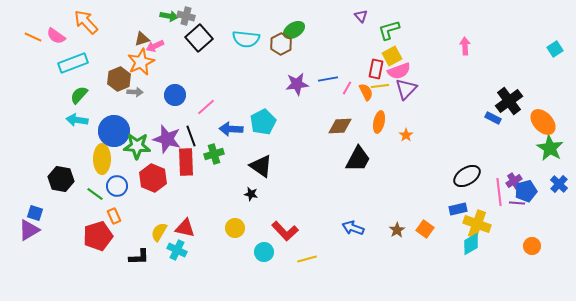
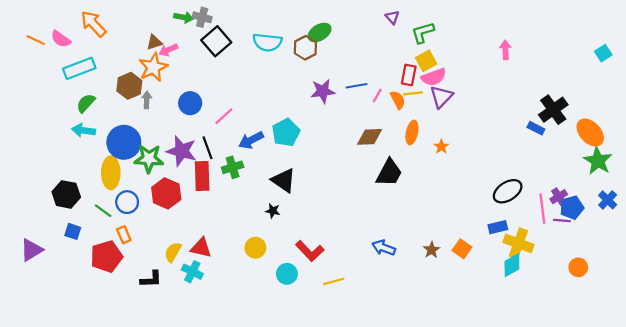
gray arrow: (135, 92) -> (147, 100), turned -91
blue arrow: (231, 129) -> (251, 140), turned -30
blue square: (35, 213) -> (73, 231), moved

